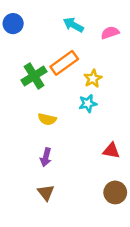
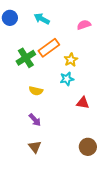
cyan arrow: (73, 25) -> (42, 19), moved
red triangle: (111, 151) -> (83, 103), moved
purple arrow: (46, 157) -> (35, 120), turned -56

